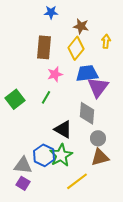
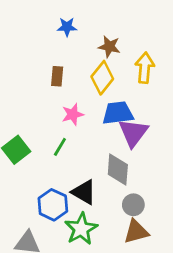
yellow arrow: (106, 41) -> (145, 68), size x1.5
brown rectangle: (44, 47) -> (57, 76), size x0.6
blue hexagon: (44, 155) -> (53, 205), moved

